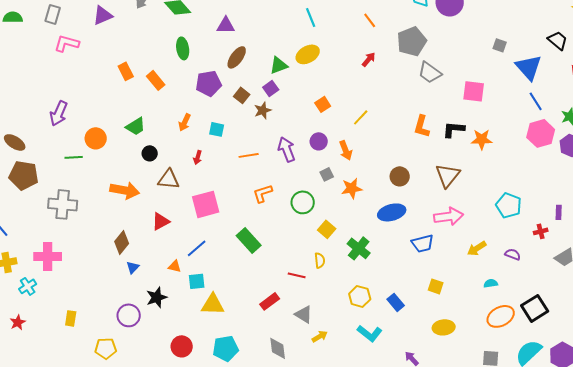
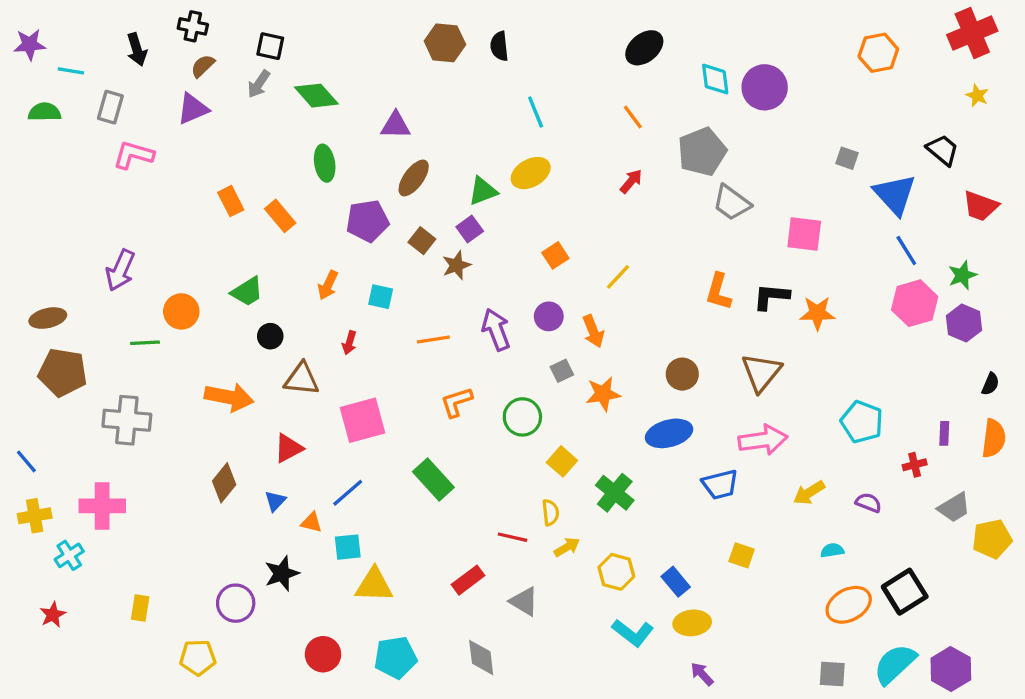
brown ellipse: (15, 142) -> (48, 318), turned -45
blue triangle: (133, 267) -> (275, 501), moved
yellow ellipse: (444, 327) -> (692, 623), moved
yellow arrow: (320, 336) -> (567, 547), moved

